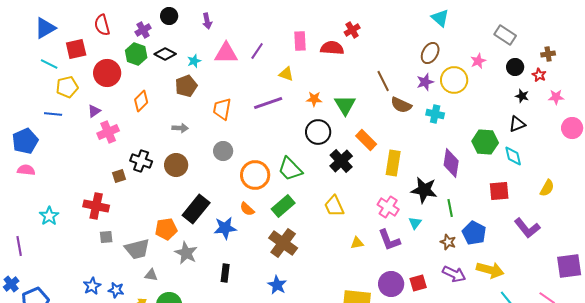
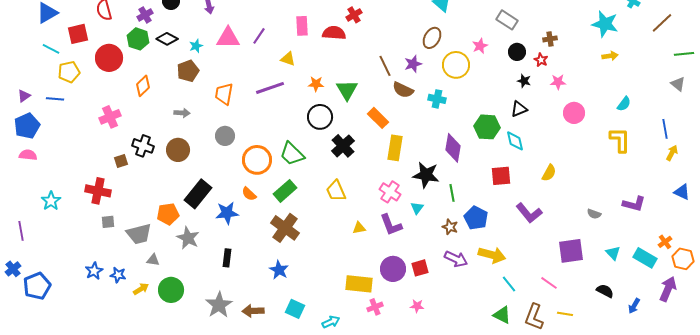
purple star: (425, 82) -> (413, 64), moved
purple triangle: (94, 111) -> (24, 96), moved
orange rectangle: (366, 140) -> (378, 118), moved

